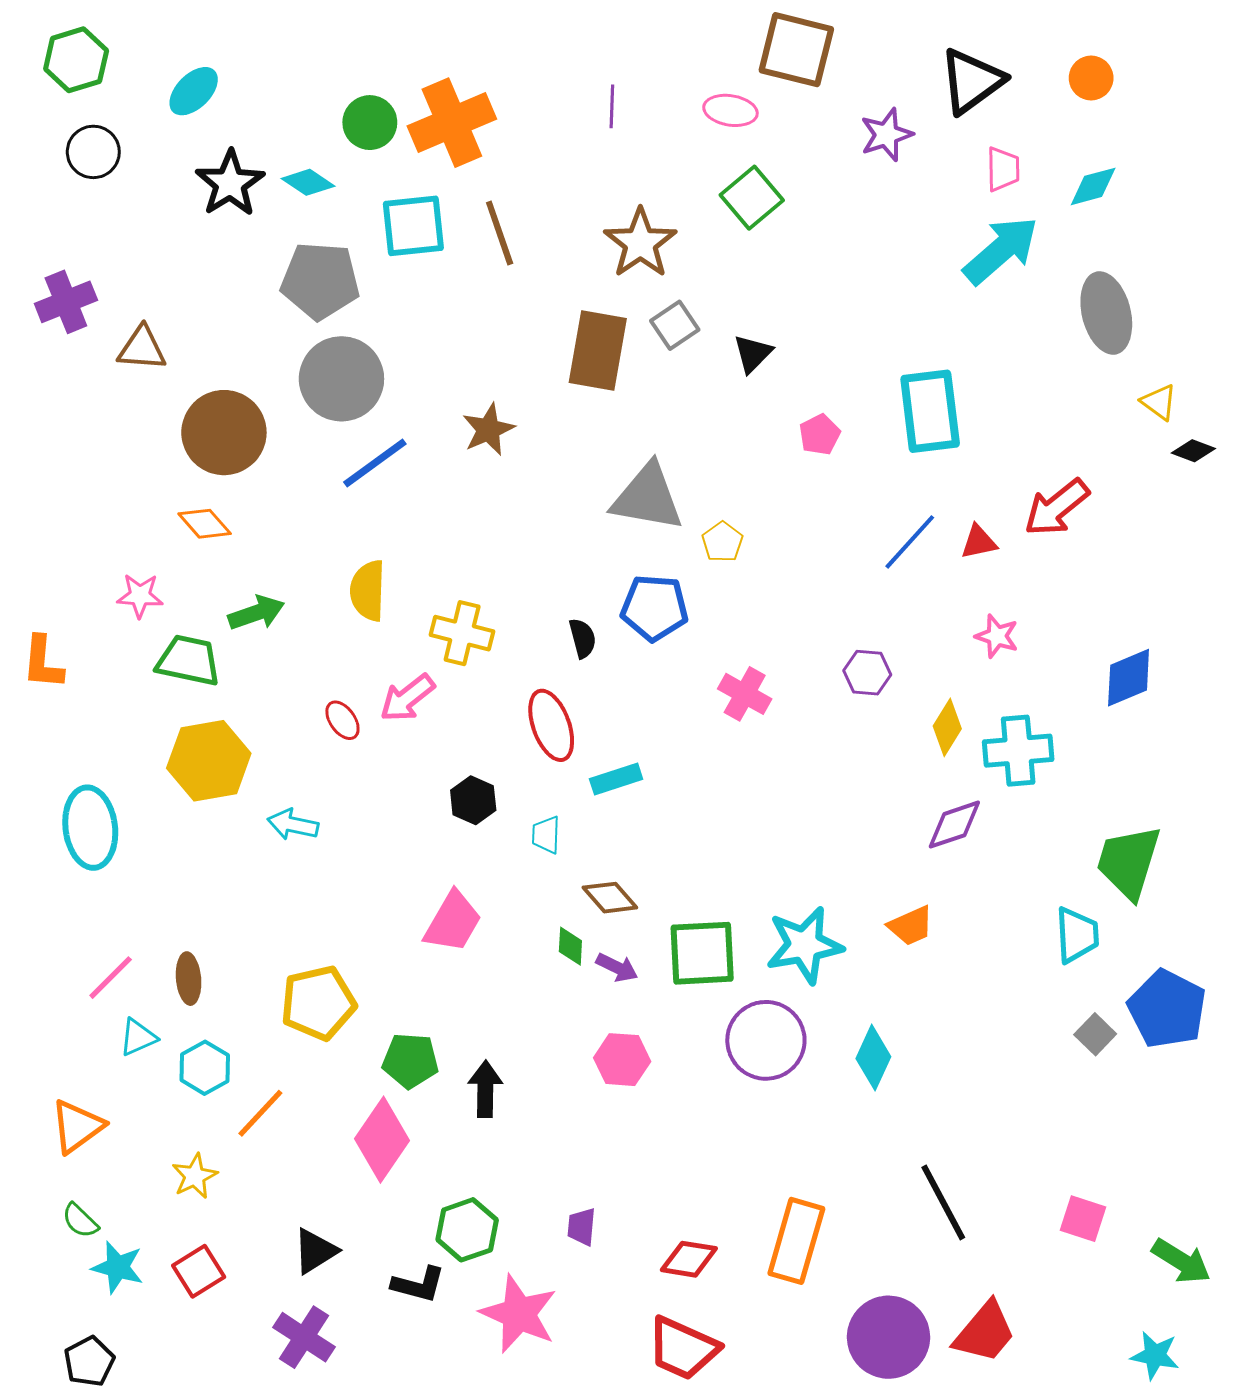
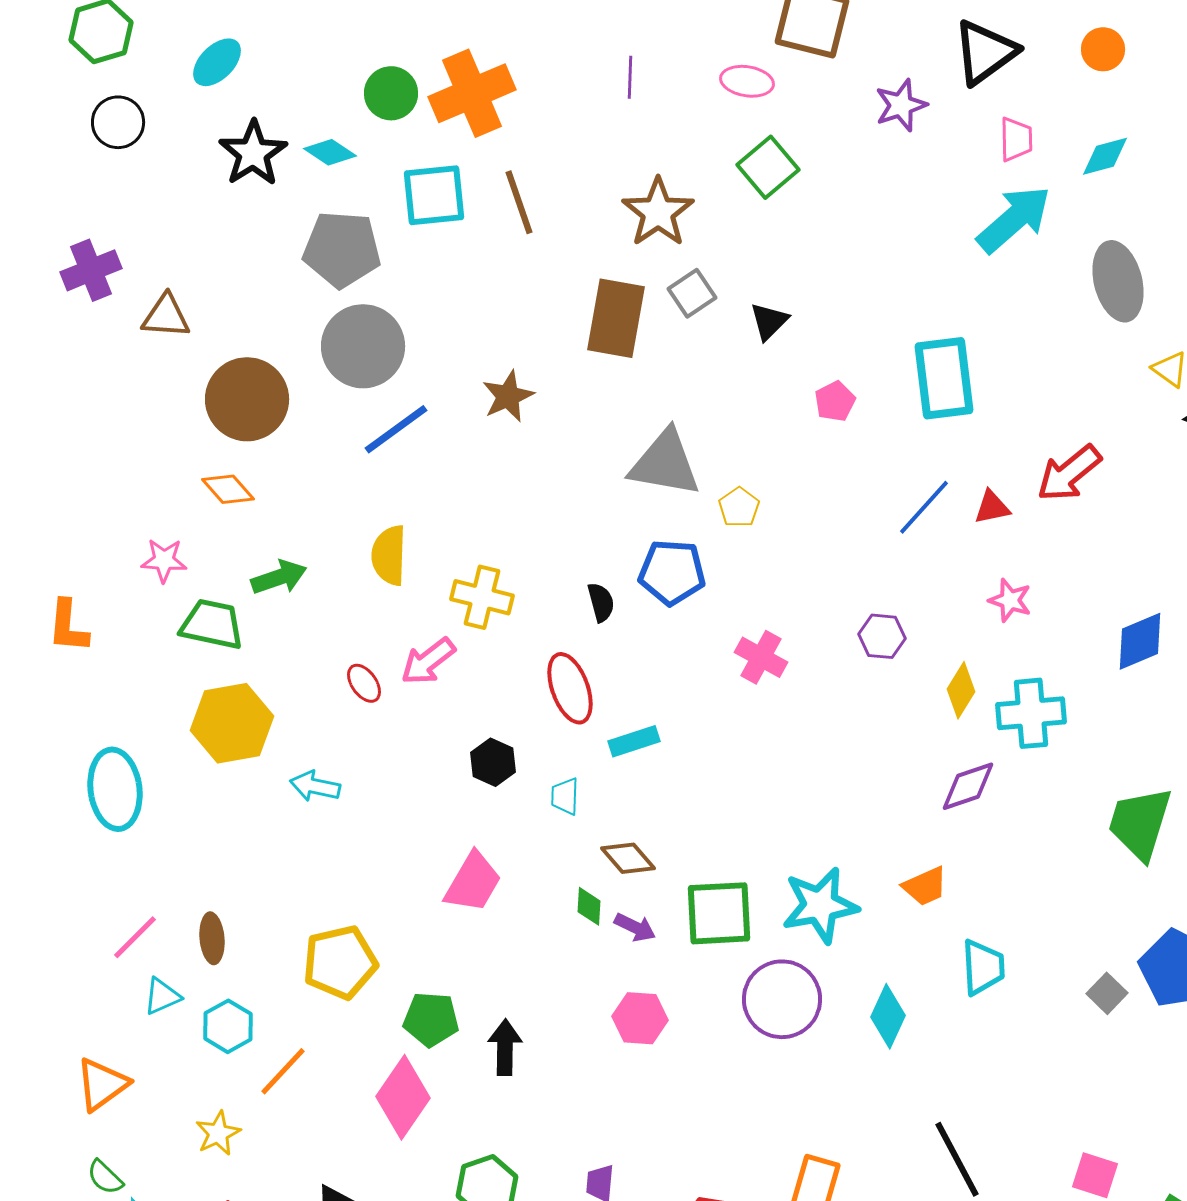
cyan trapezoid: (1077, 935) -> (983, 967), moved

